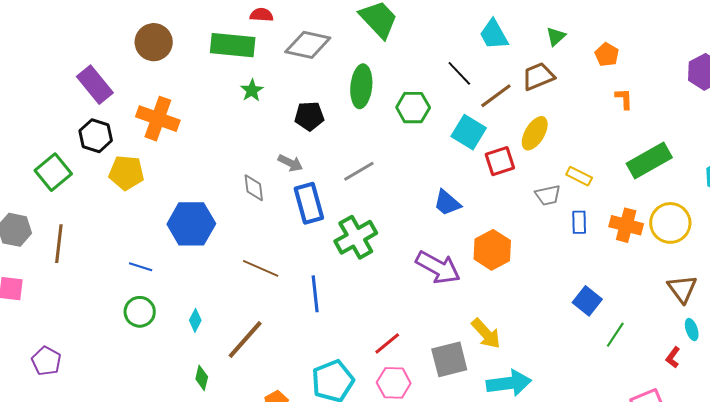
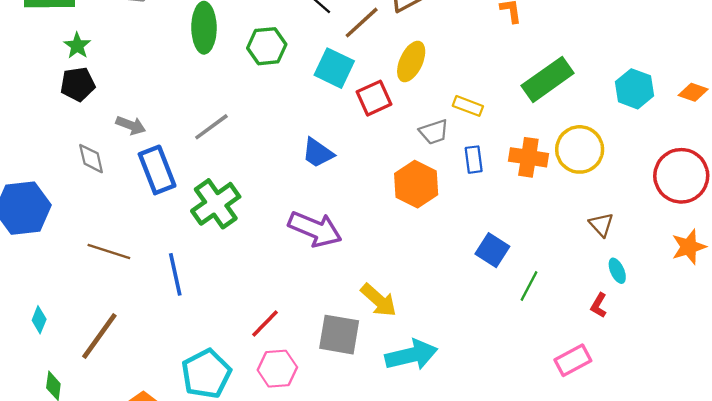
black pentagon: (309, 116) -> (78, 84), moved
orange hexagon: (492, 250) -> (416, 184), moved
brown triangle: (682, 289) -> (601, 225), size x0.7
gray square: (449, 359) -> (339, 335), turned 30

